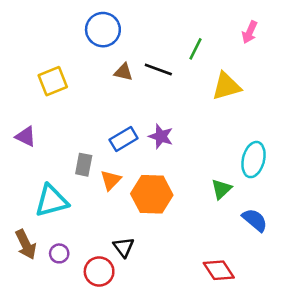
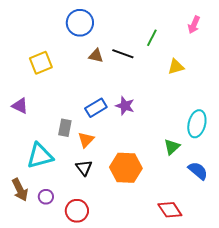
yellow triangle: (226, 86) -> (176, 67), size x0.7
orange hexagon: (152, 194) -> (126, 168), moved
black triangle: (124, 247) -> (84, 168), moved

